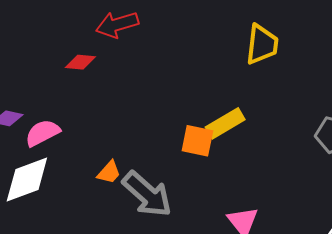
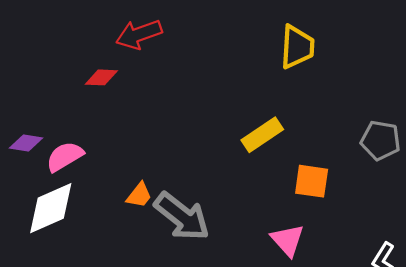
orange square: (197, 141) -> (312, 181), moved

